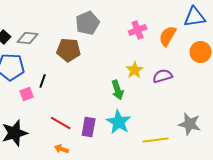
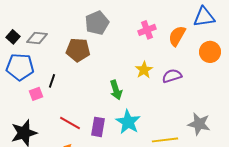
green arrow: (118, 90) -> (116, 90), moved

